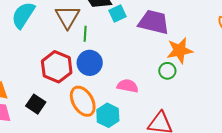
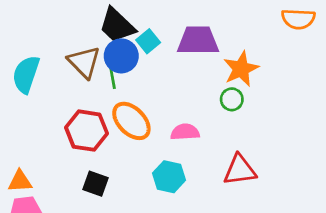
blue circle: (90, 63) -> (121, 56), moved
orange ellipse: (83, 101) -> (131, 121), moved
black square: (36, 104) -> (96, 184), moved

